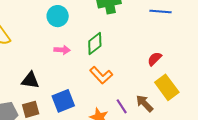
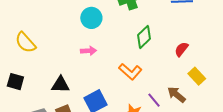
cyan circle: (58, 16) -> (91, 18), moved
green diamond: (95, 43) -> (144, 37), moved
yellow rectangle: (167, 87) -> (197, 76), size x0.7

